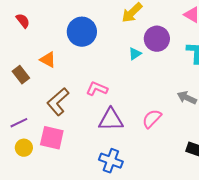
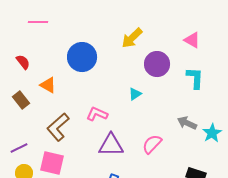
red semicircle: (23, 21) -> (23, 62), moved
cyan triangle: (135, 54) -> (135, 94), moved

